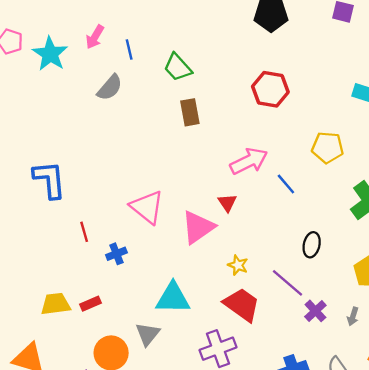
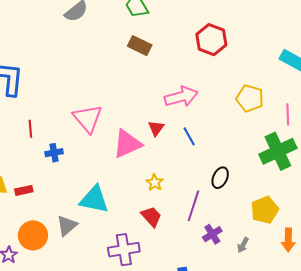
brown rectangle: (190, 112) -> (140, 46), turned -65
blue line: (286, 184) -> (189, 136), moved
purple line: (288, 283) -> (193, 206), turned 56
red trapezoid: (242, 305) -> (151, 216), size x0.7

